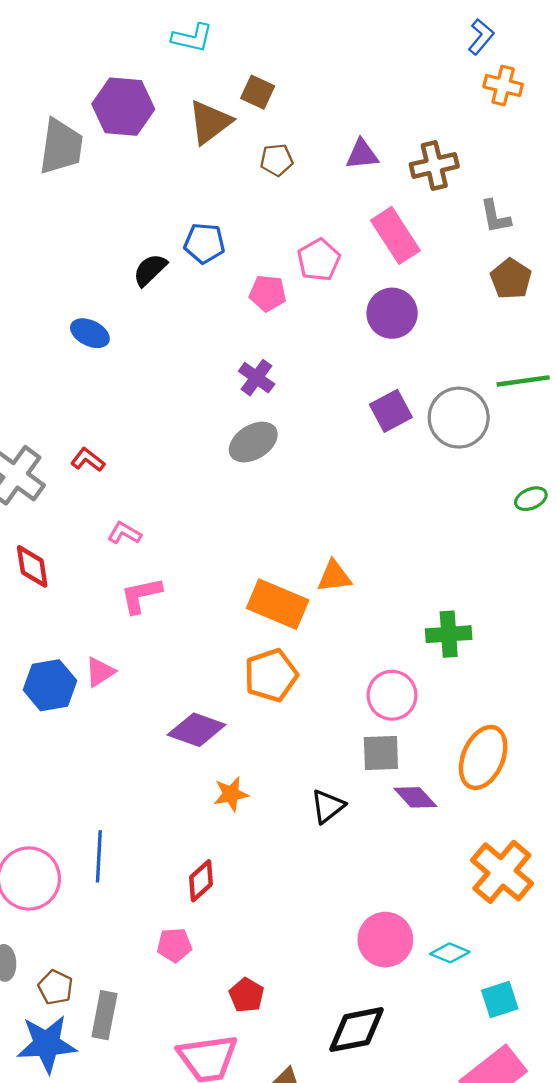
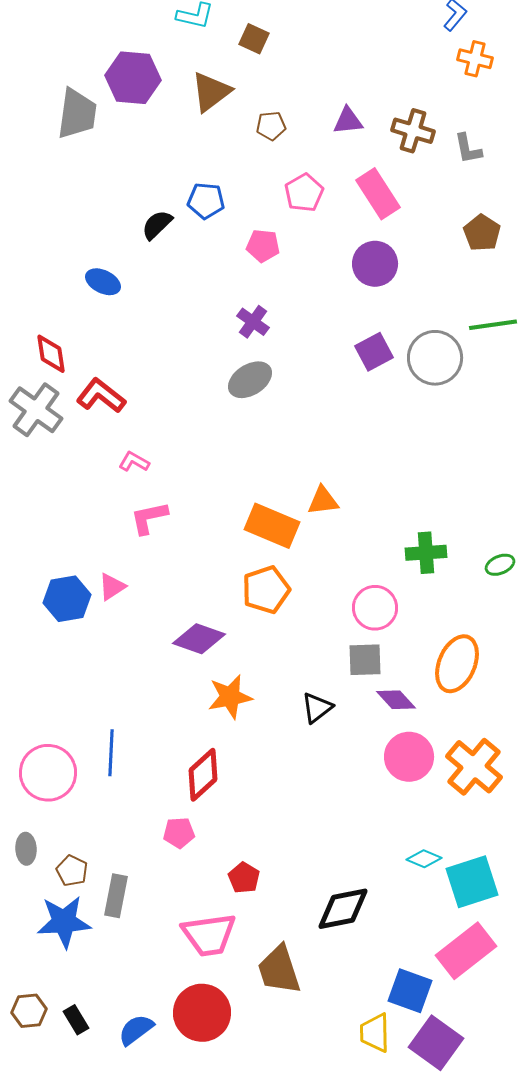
brown square: (258, 92) -> (254, 39), moved
brown cross: (434, 165) -> (413, 131), turned 30
gray L-shape: (495, 217) -> (468, 149), moved
pink pentagon: (319, 260) -> (304, 193), moved
red L-shape: (88, 460) -> (101, 396), size x1.6
green ellipse: (531, 499) -> (500, 565), moved
red diamond: (32, 566) -> (51, 354), moved
orange star: (231, 794) -> (230, 697), size x1.4
red diamond: (201, 881) -> (203, 775), size x1.4
pink circle: (385, 940) -> (409, 757), moved
cyan diamond: (450, 953) -> (424, 859), moved
cyan square: (500, 1000) -> (472, 882), size x1.6

